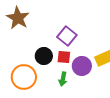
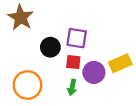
purple square: (67, 36) -> (77, 38), turned -30
black circle: (44, 56) -> (50, 47), moved

